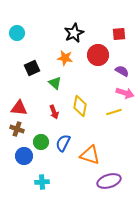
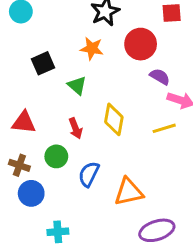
purple semicircle: (122, 71) -> (160, 77), moved
brown cross: (17, 129) -> (19, 165), moved
green circle: (41, 142) -> (56, 156), moved
orange triangle: (90, 155) -> (129, 192), turned -30

